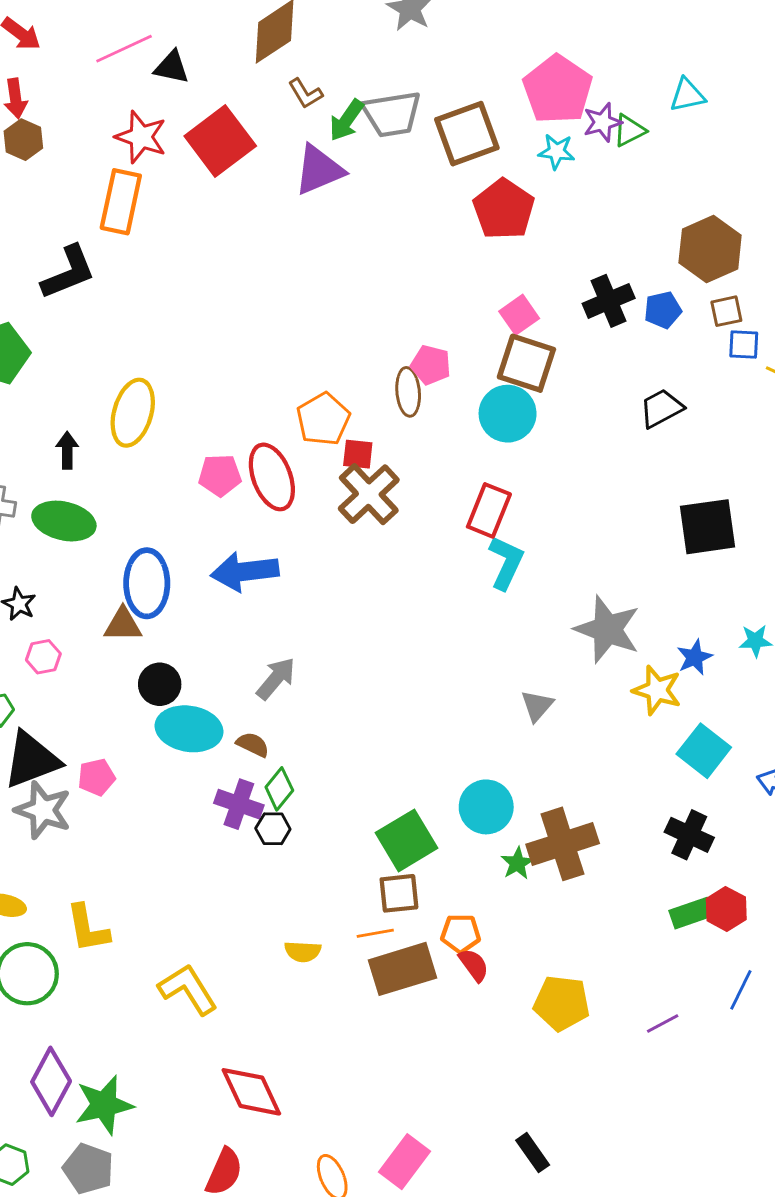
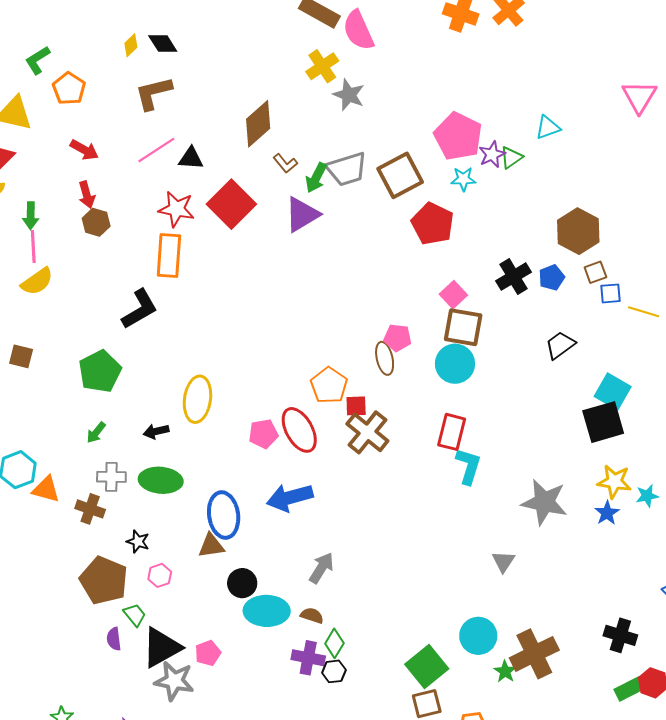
black arrow: (67, 450) -> (156, 431), turned -95
yellow star: (657, 690) -> (614, 482), moved
cyan square: (704, 751) -> (613, 391), moved

